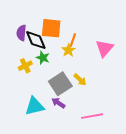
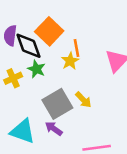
orange square: (51, 28) -> (49, 31), turned 35
orange line: (73, 40) -> (76, 48), turned -32
cyan triangle: (35, 106) -> (23, 131), turned 30

